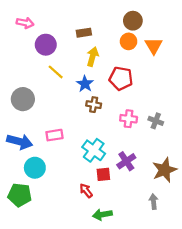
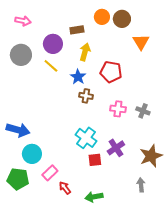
orange circle: (129, 41) -> (102, 17), moved
purple circle: (46, 45) -> (53, 44), moved
gray circle: (23, 99) -> (21, 55), moved
pink rectangle: (54, 135) -> (50, 173), moved, turned -35
red arrow: (86, 191) -> (65, 188), moved

